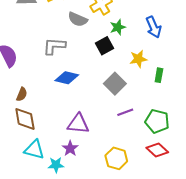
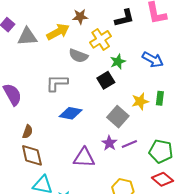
blue arrow: (154, 27) -> (153, 60), turned -35
yellow star: (138, 59) -> (140, 101), moved
green rectangle: (159, 75) -> (160, 98), moved
purple star: (70, 148) -> (109, 143), moved

